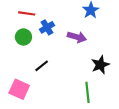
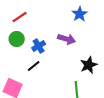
red line: (27, 13) -> (20, 17), turned -42
blue cross: (47, 27) -> (39, 46), moved

